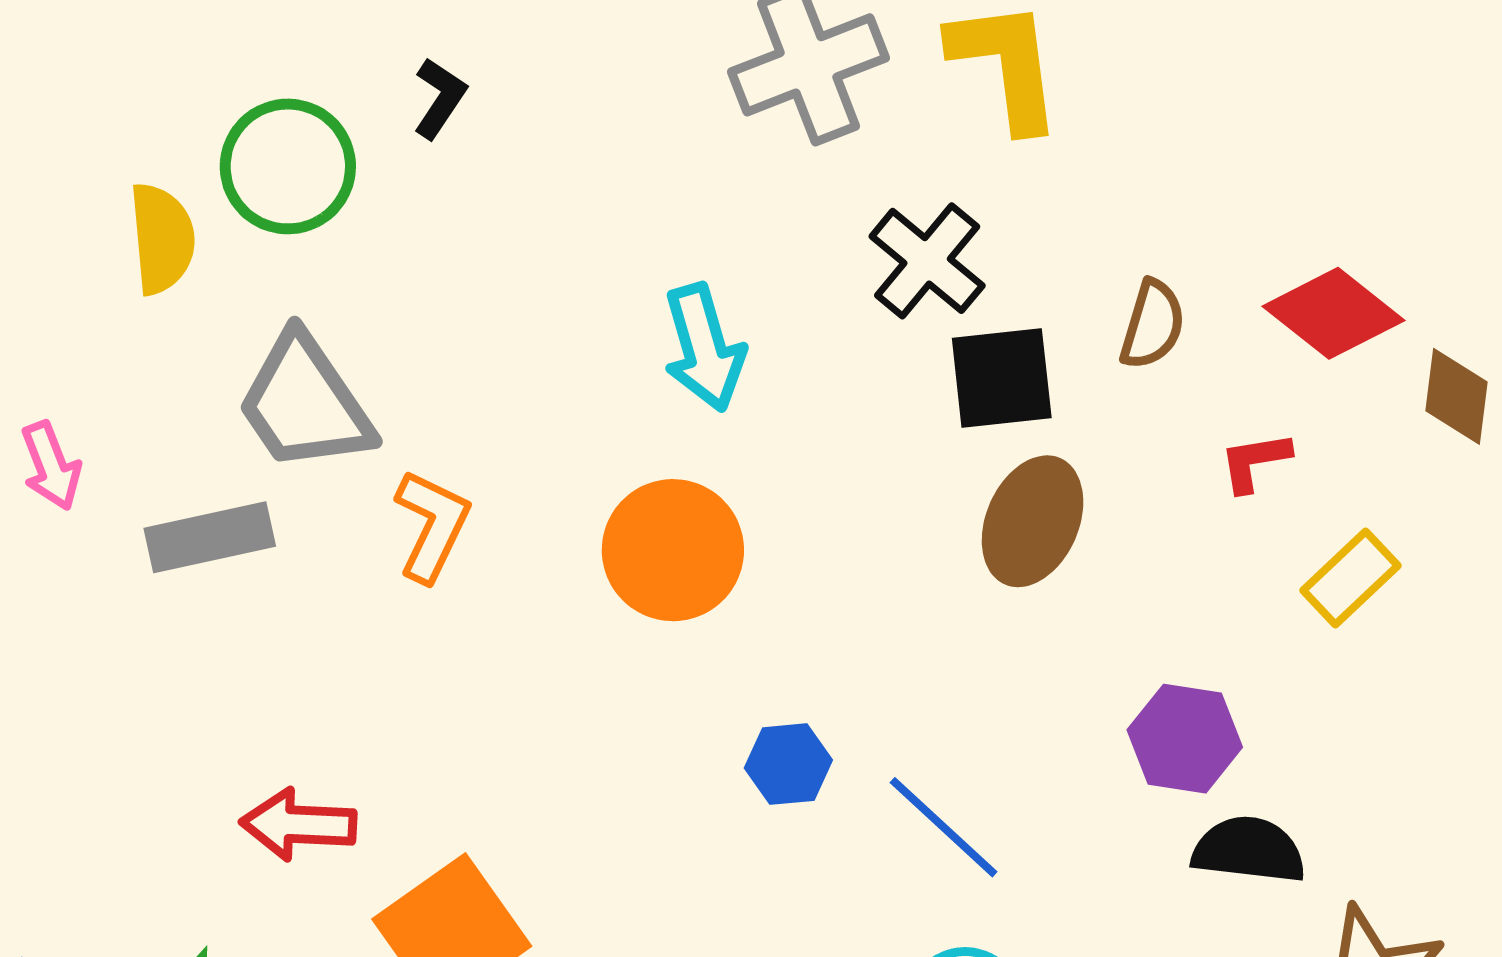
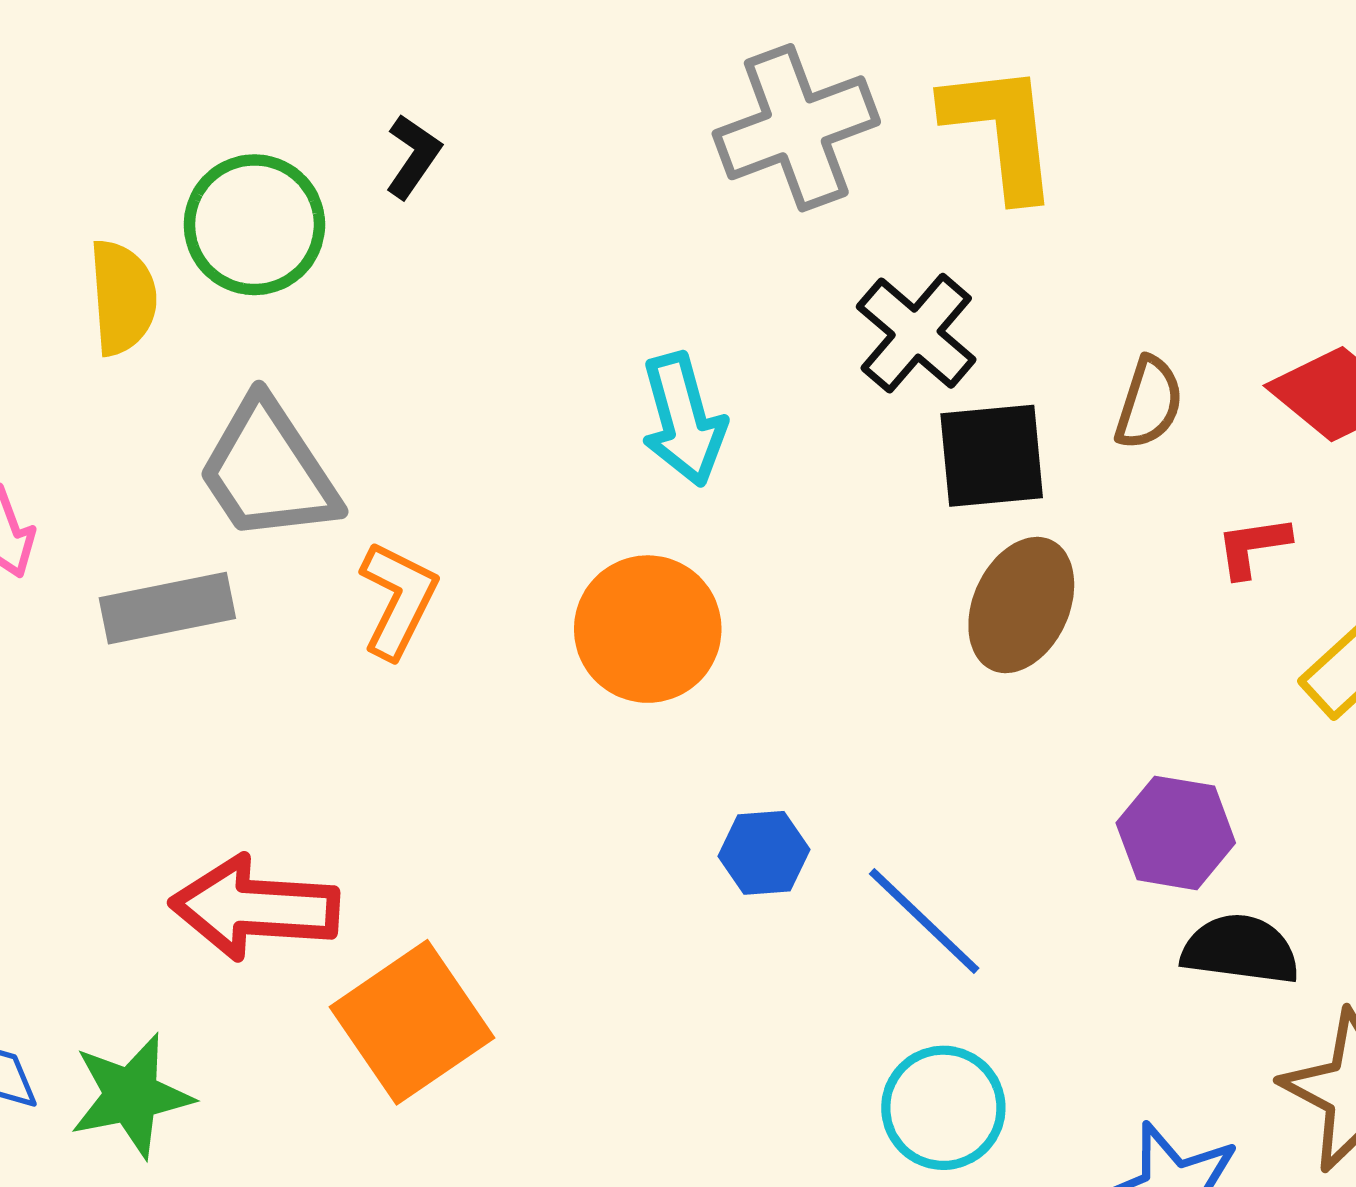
red arrow: (298, 825) -> (255, 908), size x1.4

